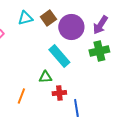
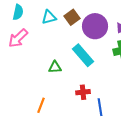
green triangle: (45, 77) -> (55, 67), moved
orange line: (21, 96) -> (41, 105), moved

